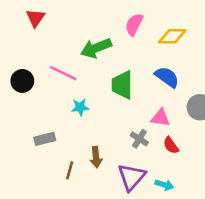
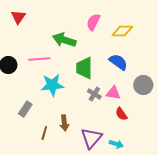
green arrow: (96, 48) -> (64, 40), turned 40
pink line: (63, 73) -> (39, 59), turned -30
cyan star: (80, 107) -> (52, 85), size x1.6
gray rectangle: (45, 139) -> (25, 109), turned -42
gray cross: (139, 139) -> (94, 94), moved

